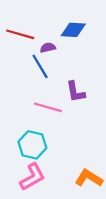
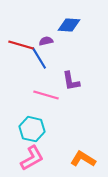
red line: (20, 34) -> (21, 45), moved

